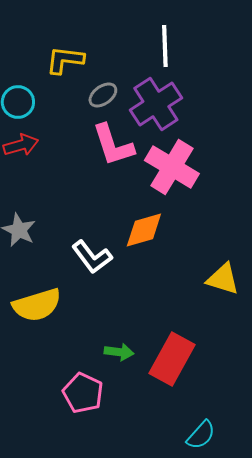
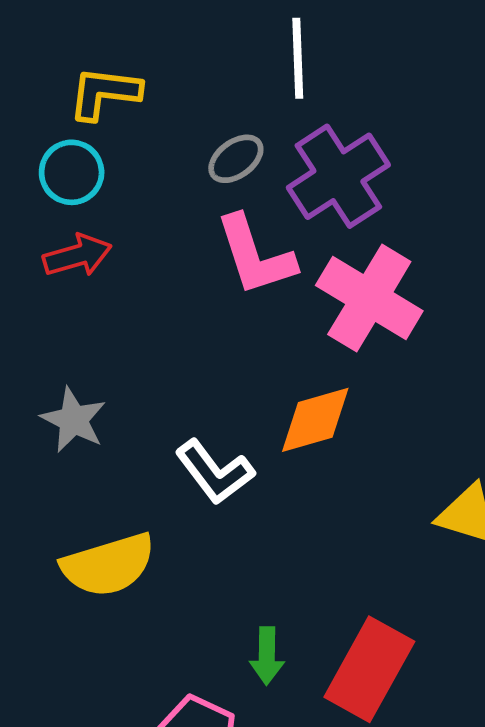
white line: (165, 46) -> (298, 58), moved
yellow L-shape: (65, 60) -> (104, 93), moved
green arrow: (119, 352) -> (267, 656), turned 84

